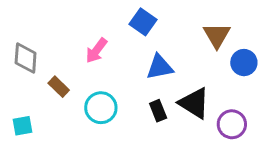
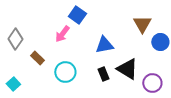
blue square: (143, 22) -> (77, 15), moved
gray diamond: (26, 58) -> (15, 39), turned 30
cyan square: (23, 126) -> (13, 84), turned -32

